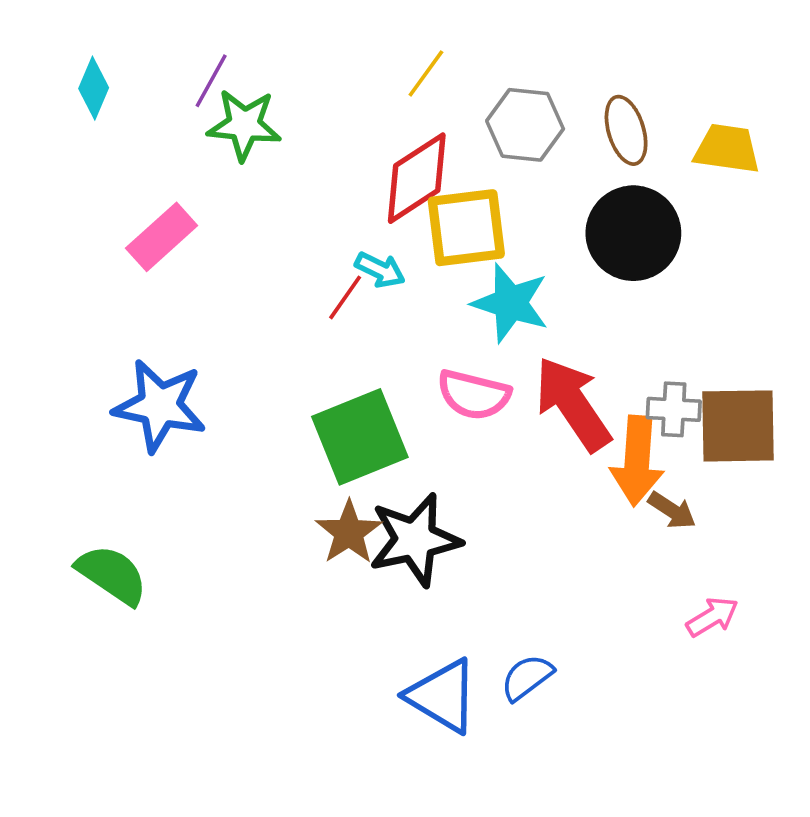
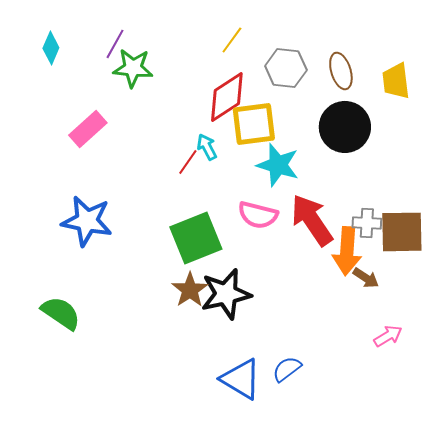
yellow trapezoid: (727, 149) -> (396, 81), turned -105
cyan arrow: (380, 270) -> (207, 147), turned -144

